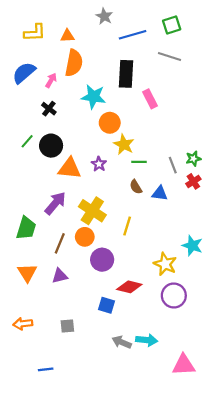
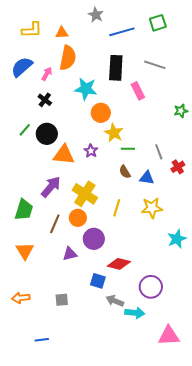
gray line: (169, 56) -> (155, 65), moved
green star: (193, 159) -> (181, 111), moved
cyan star: (192, 246) -> (177, 239), moved, turned 30
yellow star: (165, 264) -> (152, 208), moved, turned -30
purple triangle: (60, 276) -> (70, 254), moved
purple circle: (174, 296) -> (151, 287), moved
gray arrow: (122, 342) -> (115, 301), moved

